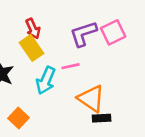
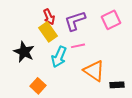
purple L-shape: (83, 34) -> (75, 21), moved
black rectangle: (102, 118) -> (117, 85), moved

